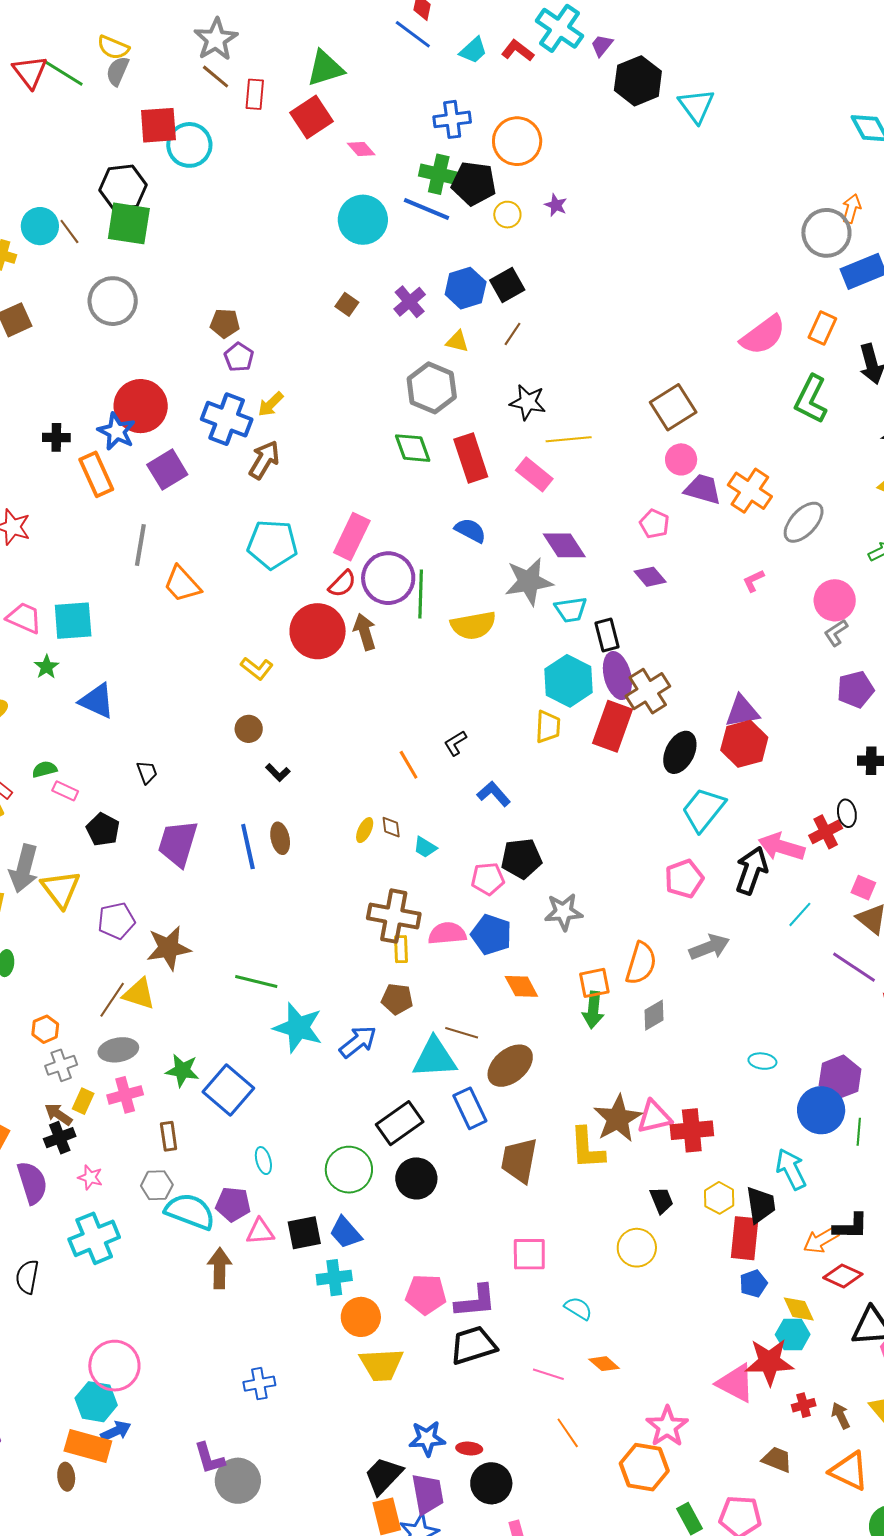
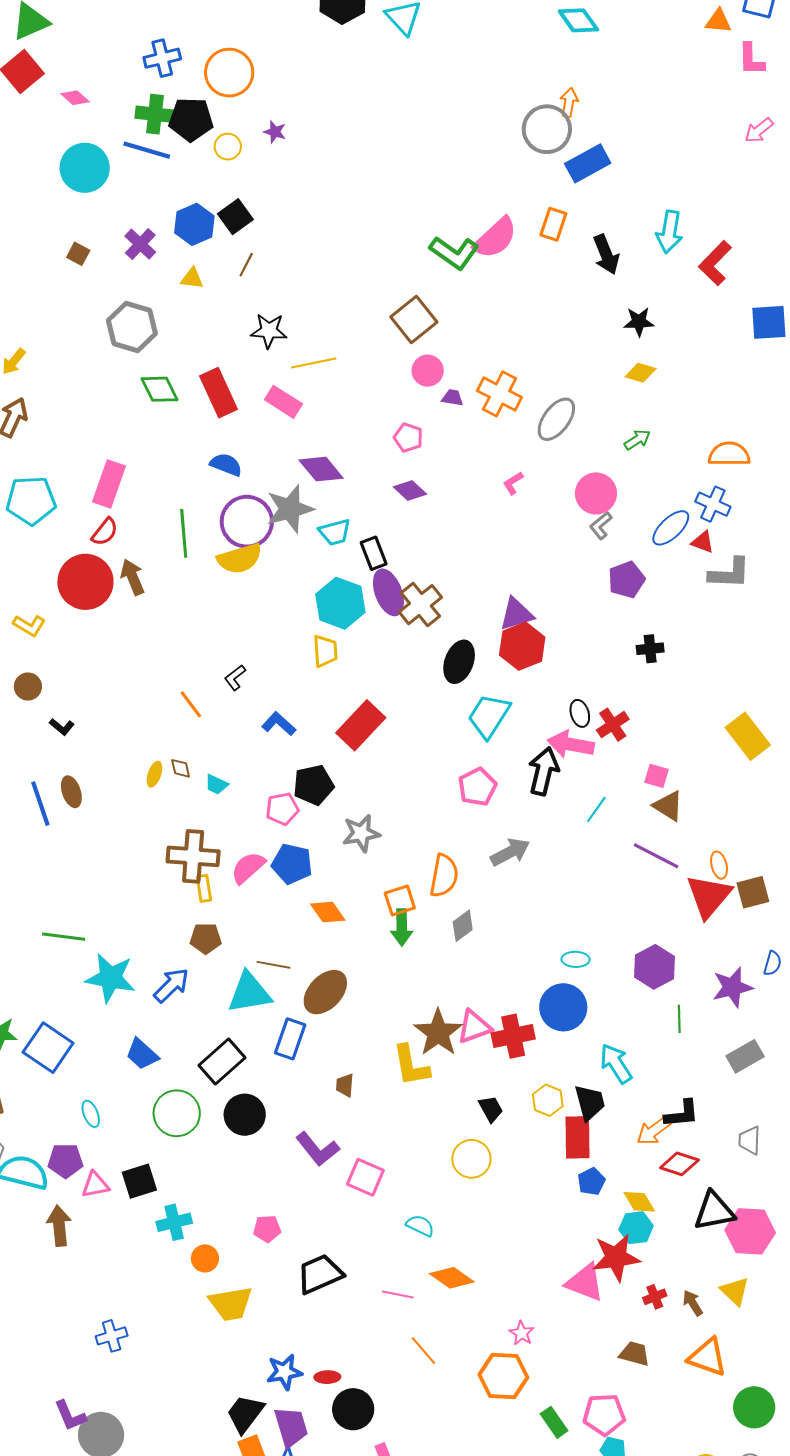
gray hexagon: (432, 388) -> (132, 327), moved
green L-shape: (811, 399) -> (454, 253), moved, turned -75
purple trapezoid: (703, 489) -> (452, 398), size x0.6
purple circle: (388, 578) -> (247, 522), moved
red rectangle: (612, 726) -> (361, 725), moved, turned 30
black ellipse: (847, 813) -> (580, 713), moved
pink semicircle: (447, 933) -> (248, 868), turned -30
blue rectangle: (470, 1108) -> (290, 1039), turned 51
blue circle: (821, 1110) -> (563, 1007), moved
brown trapezoid: (519, 1160) -> (345, 1085), size x0.5
blue trapezoid: (346, 1233) -> (142, 1054), moved
pink square: (529, 1254) -> (365, 1177), turned 30
pink pentagon: (426, 1294) -> (267, 1229), size x0.7
purple L-shape: (475, 1301) -> (318, 1149), moved, turned 63
orange circle: (361, 1317) -> (205, 1258), size x0.7
orange diamond: (604, 1364) -> (452, 1278), size x1.4
pink star: (667, 1426) -> (522, 1333), size x0.6

